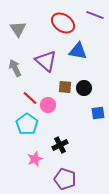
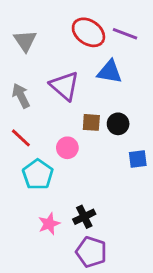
purple line: (95, 15) -> (125, 34), moved
red line: (30, 98) -> (21, 138), moved
black cross: (60, 145) -> (84, 217), moved

